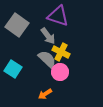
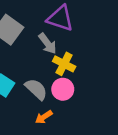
gray semicircle: (47, 59) -> (36, 89), moved

